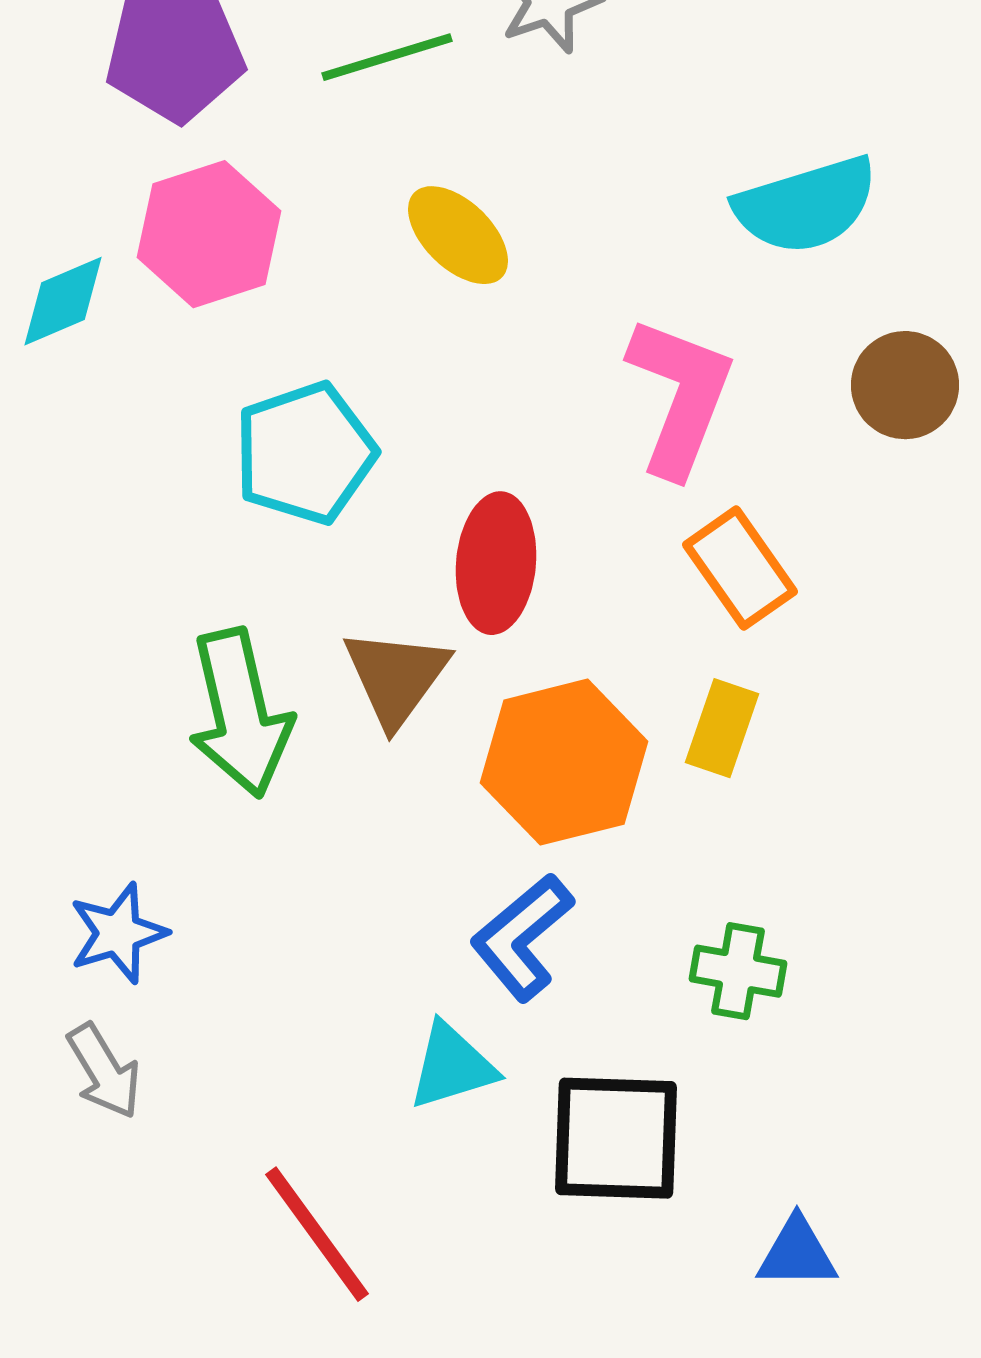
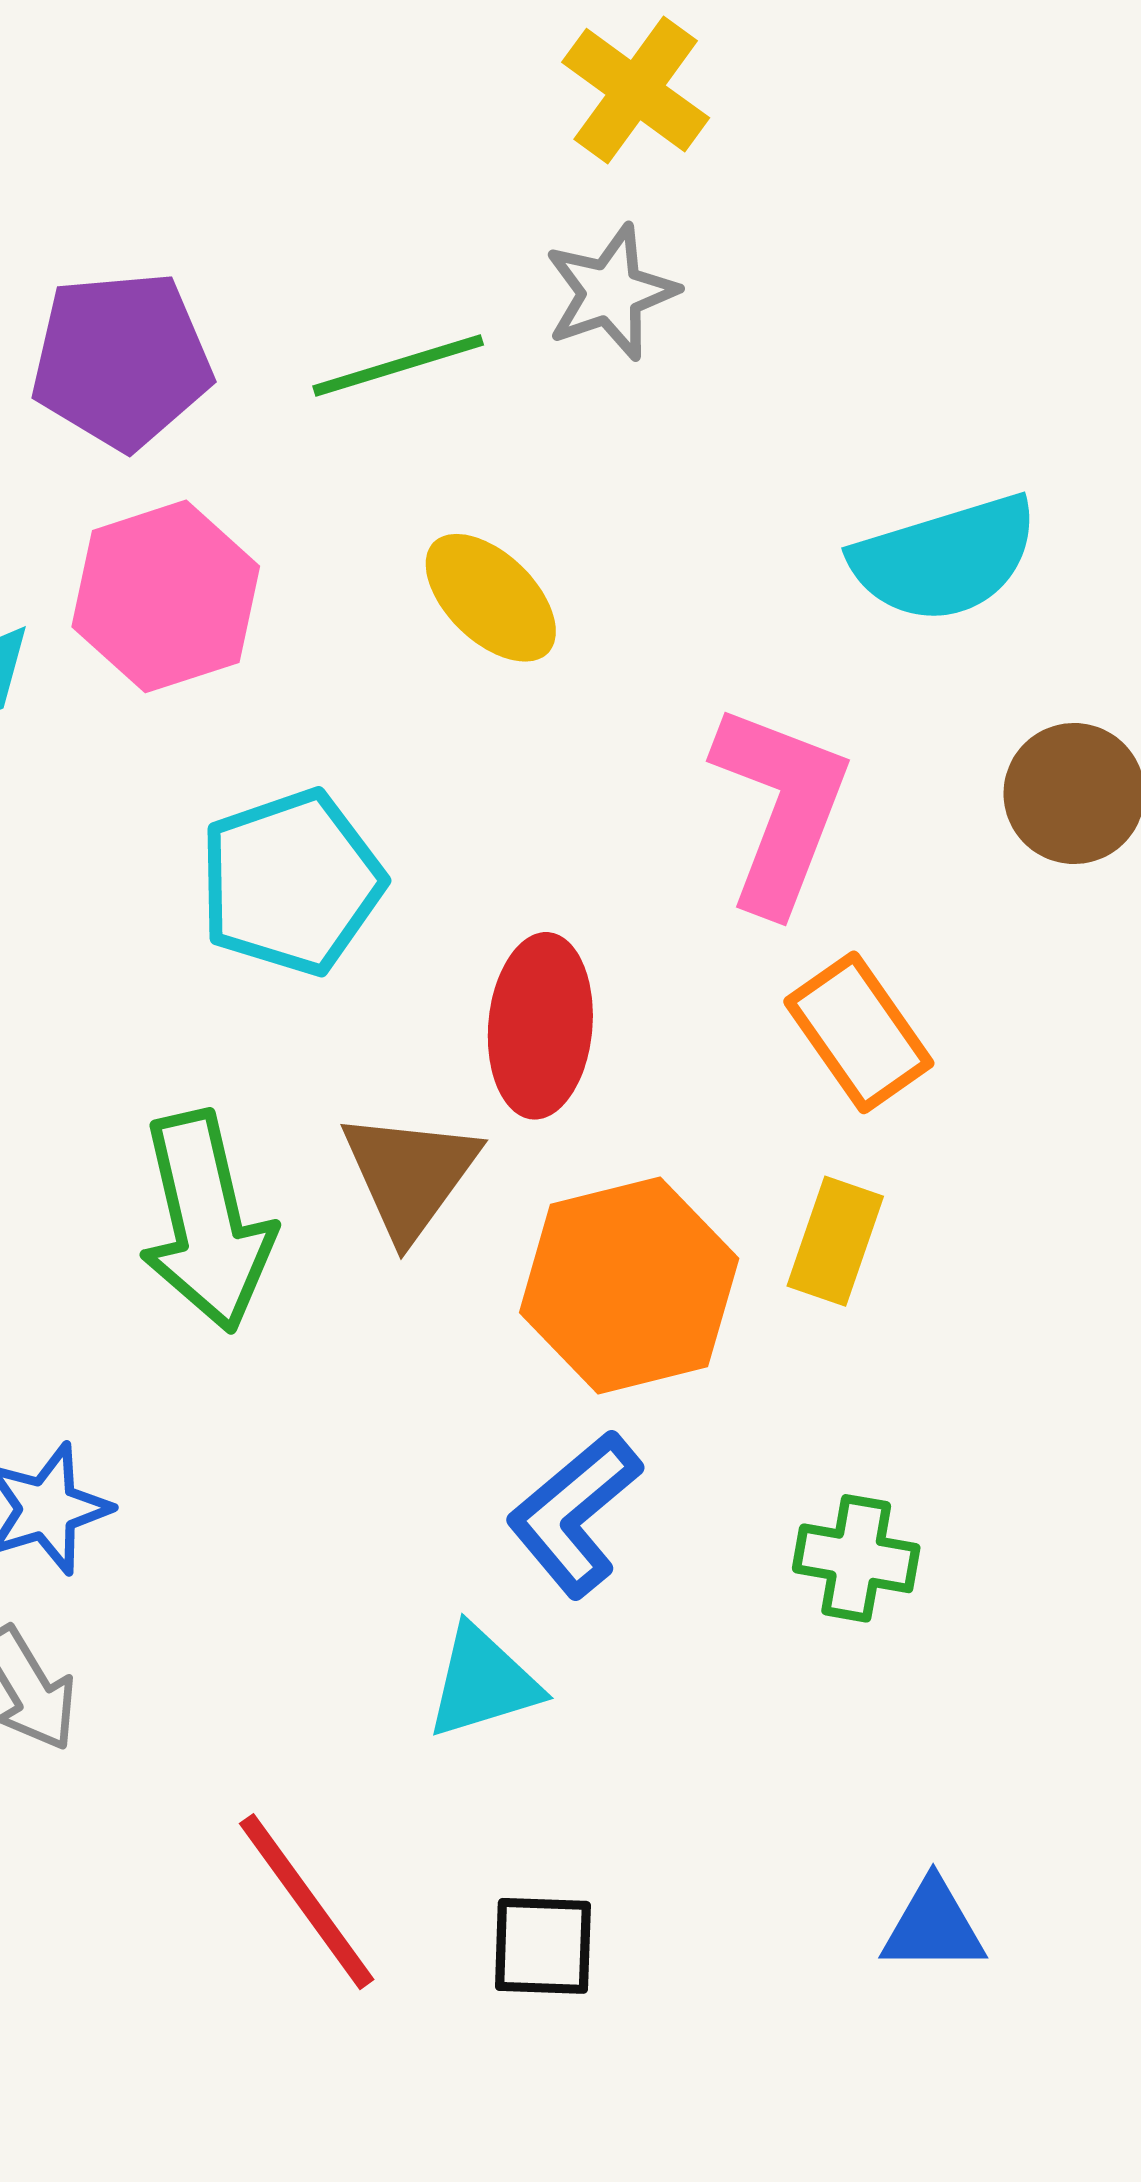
black square: (616, 1138) -> (543, 1946), moved, size x0.6

